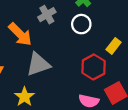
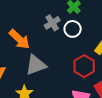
gray cross: (47, 15) -> (52, 23), moved

